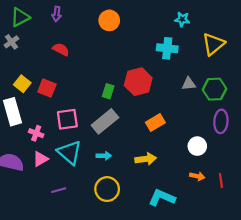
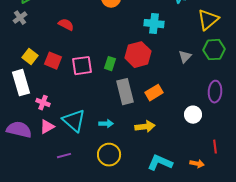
cyan cross: (167, 48) -> (154, 24), moved
gray triangle: (189, 84) -> (185, 57), turned -40
green hexagon: (214, 89) -> (214, 50), moved
pink square: (67, 119) -> (82, 66), moved
gray rectangle: (105, 121) -> (125, 92), moved, turned -65
orange arrow: (197, 176) -> (197, 164), moved

